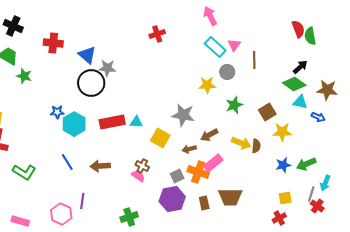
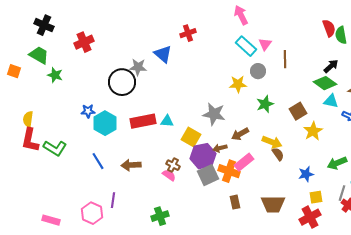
red cross: (53, 43) -> (84, 42), turned -30
blue triangle: (87, 55) -> (163, 54), moved
yellow star: (282, 132) -> (313, 131), turned -30
brown semicircle: (256, 146) -> (278, 154), moved, turned -40
blue star: (283, 165) -> (306, 174), moved
green L-shape: (24, 172) -> (55, 148), moved
gray square: (177, 176) -> (208, 175), size x1.5
brown trapezoid: (230, 197) -> (273, 204), moved
purple hexagon: (172, 199) -> (203, 156), moved
red cross: (279, 218) -> (310, 217), size x1.5

